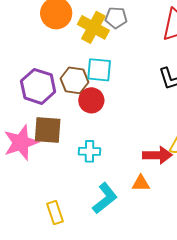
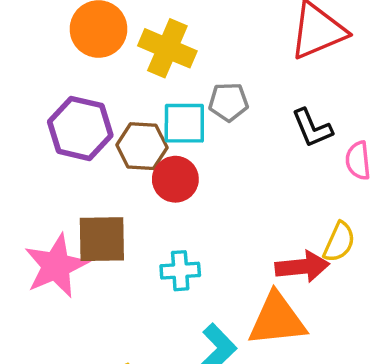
gray pentagon: (116, 18) -> (229, 102), moved
purple hexagon: (38, 86) -> (80, 128), moved
orange triangle: (141, 183) -> (277, 320), size x1.8

